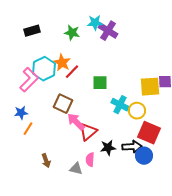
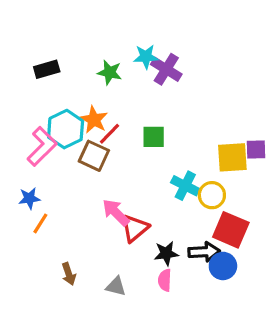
green square: (100, 83) -> (154, 137), moved
brown square: (63, 104) -> (94, 156), moved
pink semicircle: (90, 160) -> (165, 280), moved

